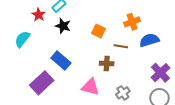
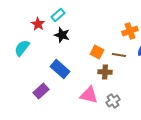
orange square: (99, 31) -> (97, 52), moved
purple rectangle: (42, 83) -> (41, 91), size x0.7
gray cross: (123, 93) -> (113, 101), moved

